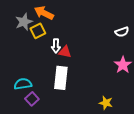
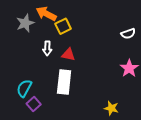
yellow square: (38, 31) -> (63, 26), moved
white arrow: (56, 46) -> (47, 48), moved
cyan semicircle: (23, 84) -> (24, 88), turned -54

